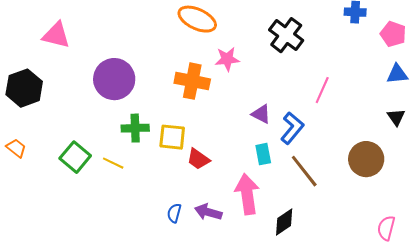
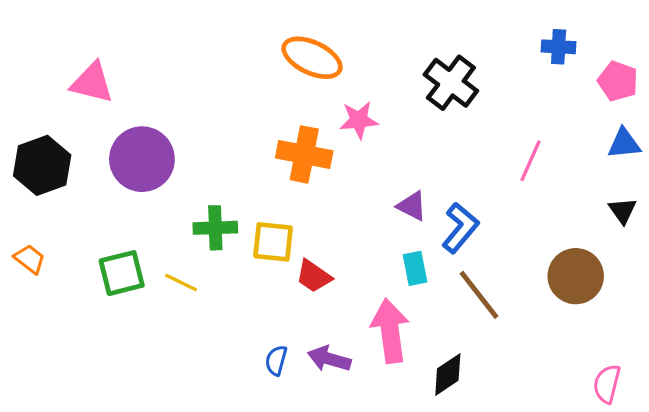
purple circle: (114, 79) -> (142, 159), moved
pink line: (322, 90) -> (530, 161), moved
green square: (75, 157) -> (122, 273), turned 36

